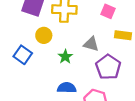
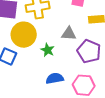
yellow circle: (44, 35) -> (24, 35), size x1.6

